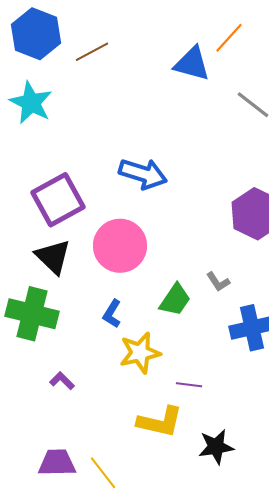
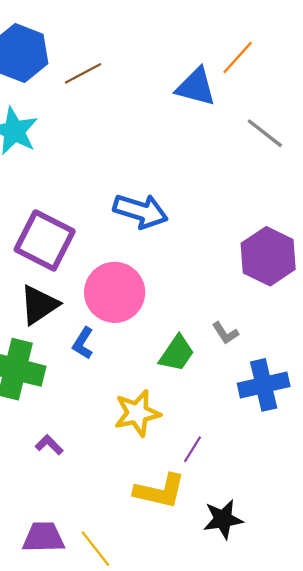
purple square: (58, 200) -> (45, 240), turned -34
black triangle: (53, 257) -> (39, 305), turned 42
blue L-shape: (112, 314) -> (83, 343), moved
purple line: (189, 385) -> (193, 449), turned -65

